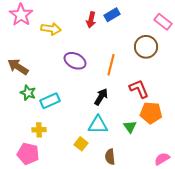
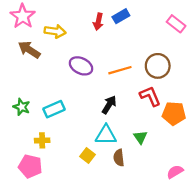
brown circle: (146, 47) -> (158, 66), moved
orange line: (111, 65) -> (120, 70), turned 60
brown arrow: (18, 67) -> (29, 50), moved
green star: (28, 93) -> (22, 107), moved
orange pentagon: (151, 113) -> (174, 113), moved
brown semicircle: (110, 157) -> (119, 158), moved

